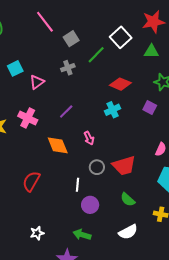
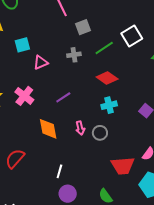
red diamond: (120, 84) -> (107, 78), moved
red trapezoid: (124, 166) -> (123, 166), moved
gray circle: (97, 167) -> (100, 133), moved

